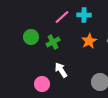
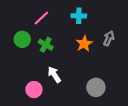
pink line: (62, 17) -> (41, 18), moved
green cross: (53, 42) -> (46, 45), turned -32

